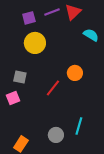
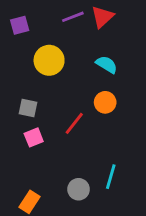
purple square: (29, 18) -> (20, 25), moved
cyan semicircle: (91, 35) -> (107, 64), moved
pink square: (13, 98) -> (34, 137), moved

